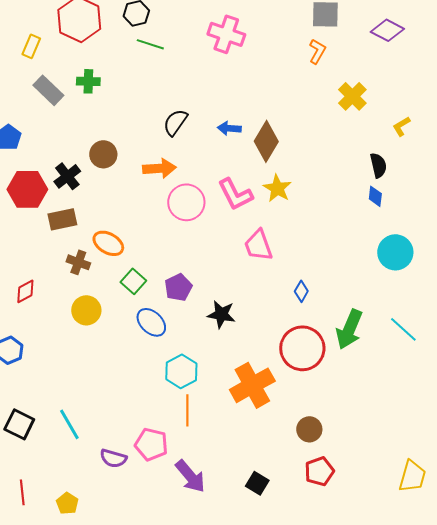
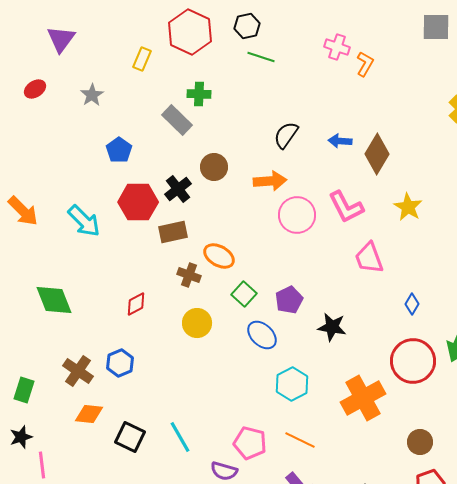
pink cross: (226, 34) -> (337, 47), size x0.7
orange L-shape: (317, 51) -> (365, 64), moved
gray rectangle: (48, 90) -> (177, 120), moved
yellow star: (277, 188) -> (408, 207), moved
orange line: (187, 410) -> (300, 440), moved, turned -64
pink pentagon: (151, 444) -> (250, 443), moved

